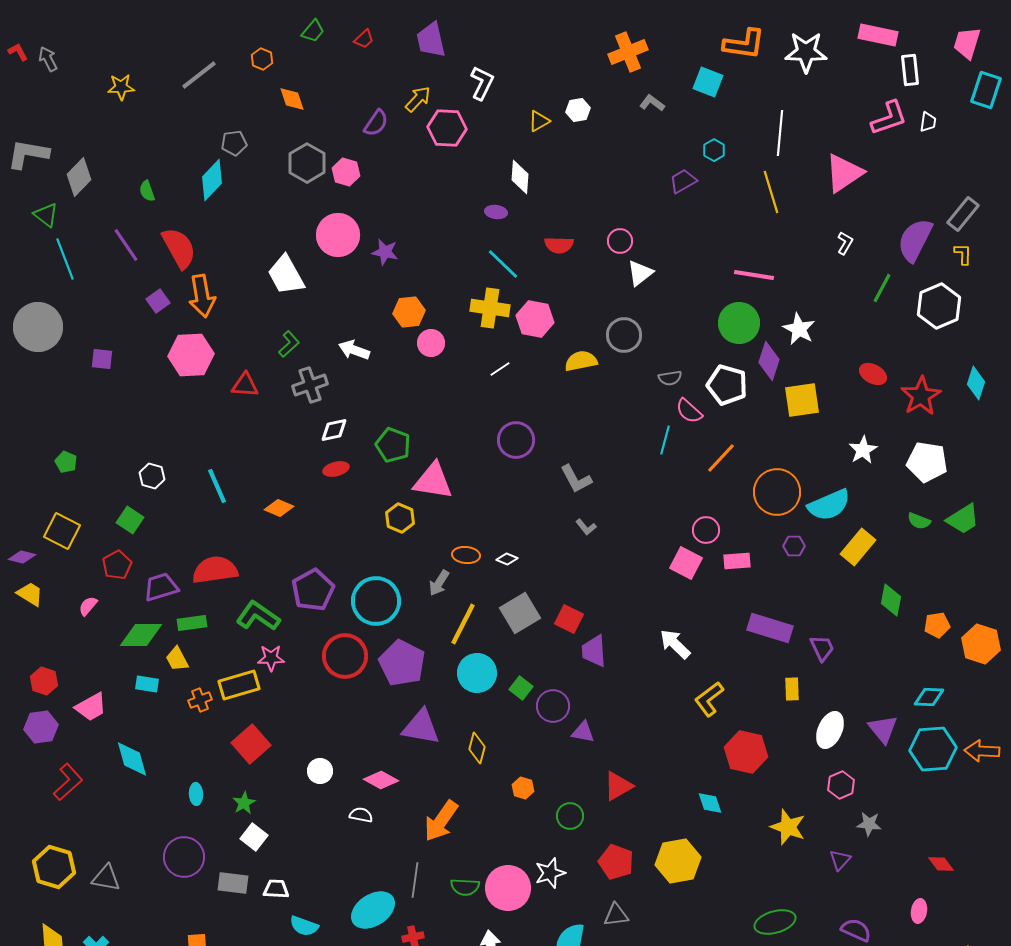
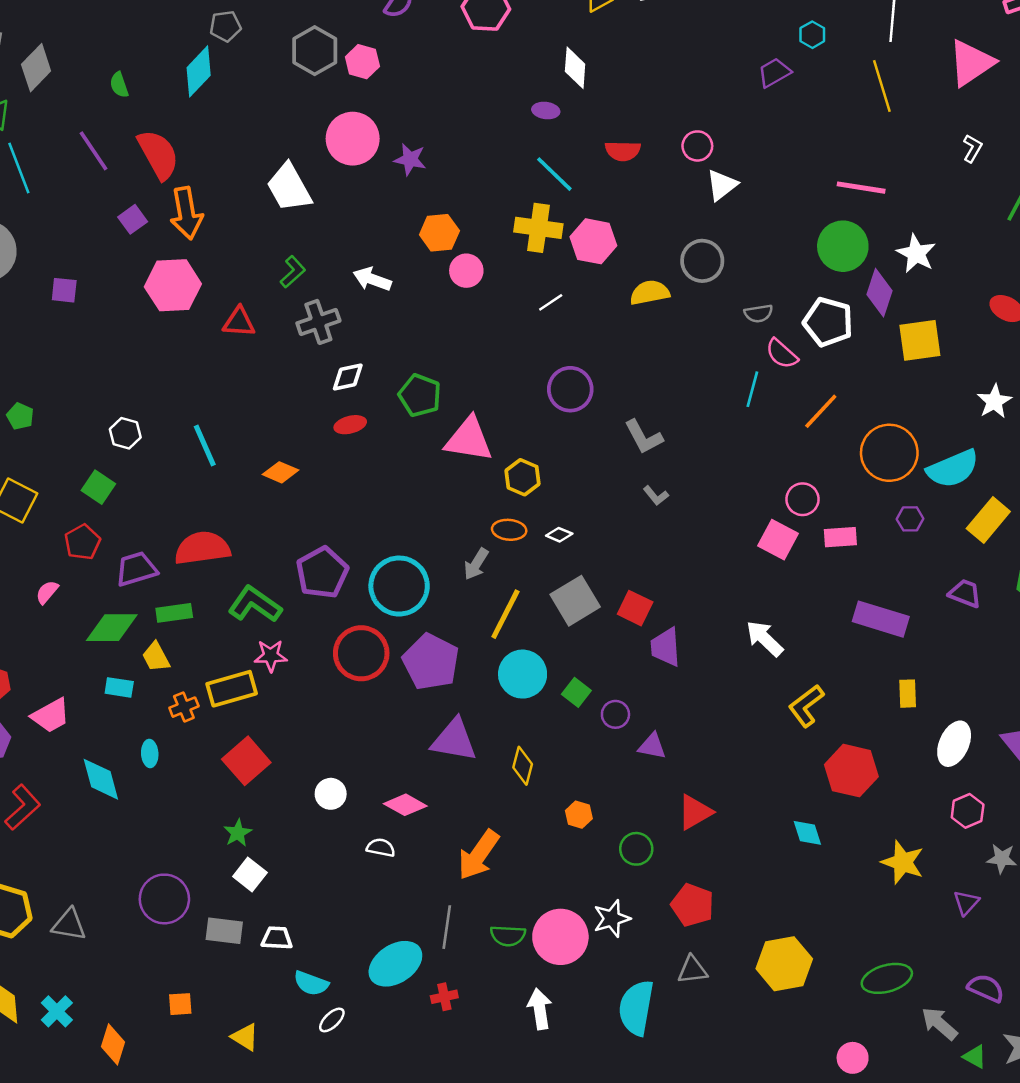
yellow hexagon: (400, 518) -> (523, 477), moved
purple trapezoid: (822, 648) -> (965, 593), moved, turned -44
purple circle: (553, 706) -> (615, 714), size x0.7
cyan ellipse: (196, 794) -> (150, 753), moved
yellow hexagon: (678, 861) -> (784, 964), moved

